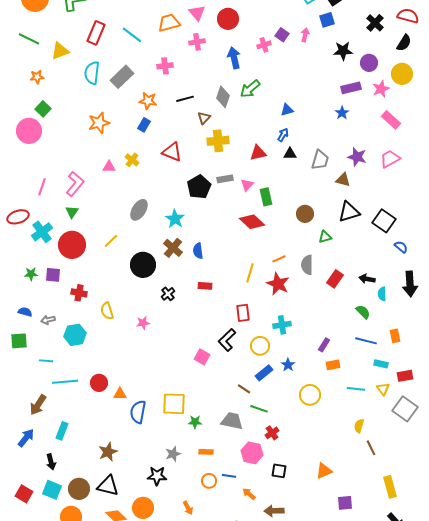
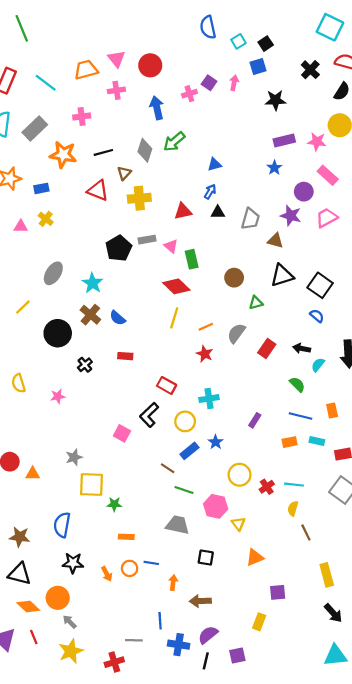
purple circle: (369, 63) -> (304, 192), moved
pink star: (381, 89) -> (317, 142), turned 30
orange star: (148, 101) -> (63, 155), size x1.4
blue rectangle: (144, 125) -> (41, 188), moved, turned 48
red triangle: (172, 152) -> (98, 191), moved
pink triangle: (247, 185) -> (171, 246), turned -32
blue semicircle: (401, 247) -> (317, 316), moved
blue semicircle: (198, 251) -> (118, 318), turned -42
gray semicircle: (307, 265) -> (236, 333), turned 36
yellow line: (250, 273) -> (174, 318), moved
red star: (278, 284) -> (205, 354), size x0.7
cyan semicircle: (382, 294) -> (318, 365), turned 40
red rectangle: (243, 313) -> (167, 385), turned -54
orange rectangle: (333, 365) -> (290, 442), moved
cyan line: (356, 389) -> (294, 485), moved
yellow triangle: (383, 389) -> (238, 524), moved
blue semicircle: (138, 412) -> (62, 525), moved
gray trapezoid: (232, 421) -> (177, 525), moved
red cross: (272, 433) -> (267, 487), moved
brown star: (108, 452) -> (20, 537), turned 30
pink hexagon: (252, 453) -> (216, 506), moved
gray star: (173, 454) -> (74, 457), moved
orange arrow: (249, 494) -> (173, 583), turned 56
orange arrow: (188, 508) -> (107, 574), moved

